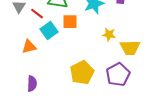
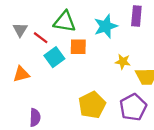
orange triangle: (29, 47) -> (21, 74), moved

